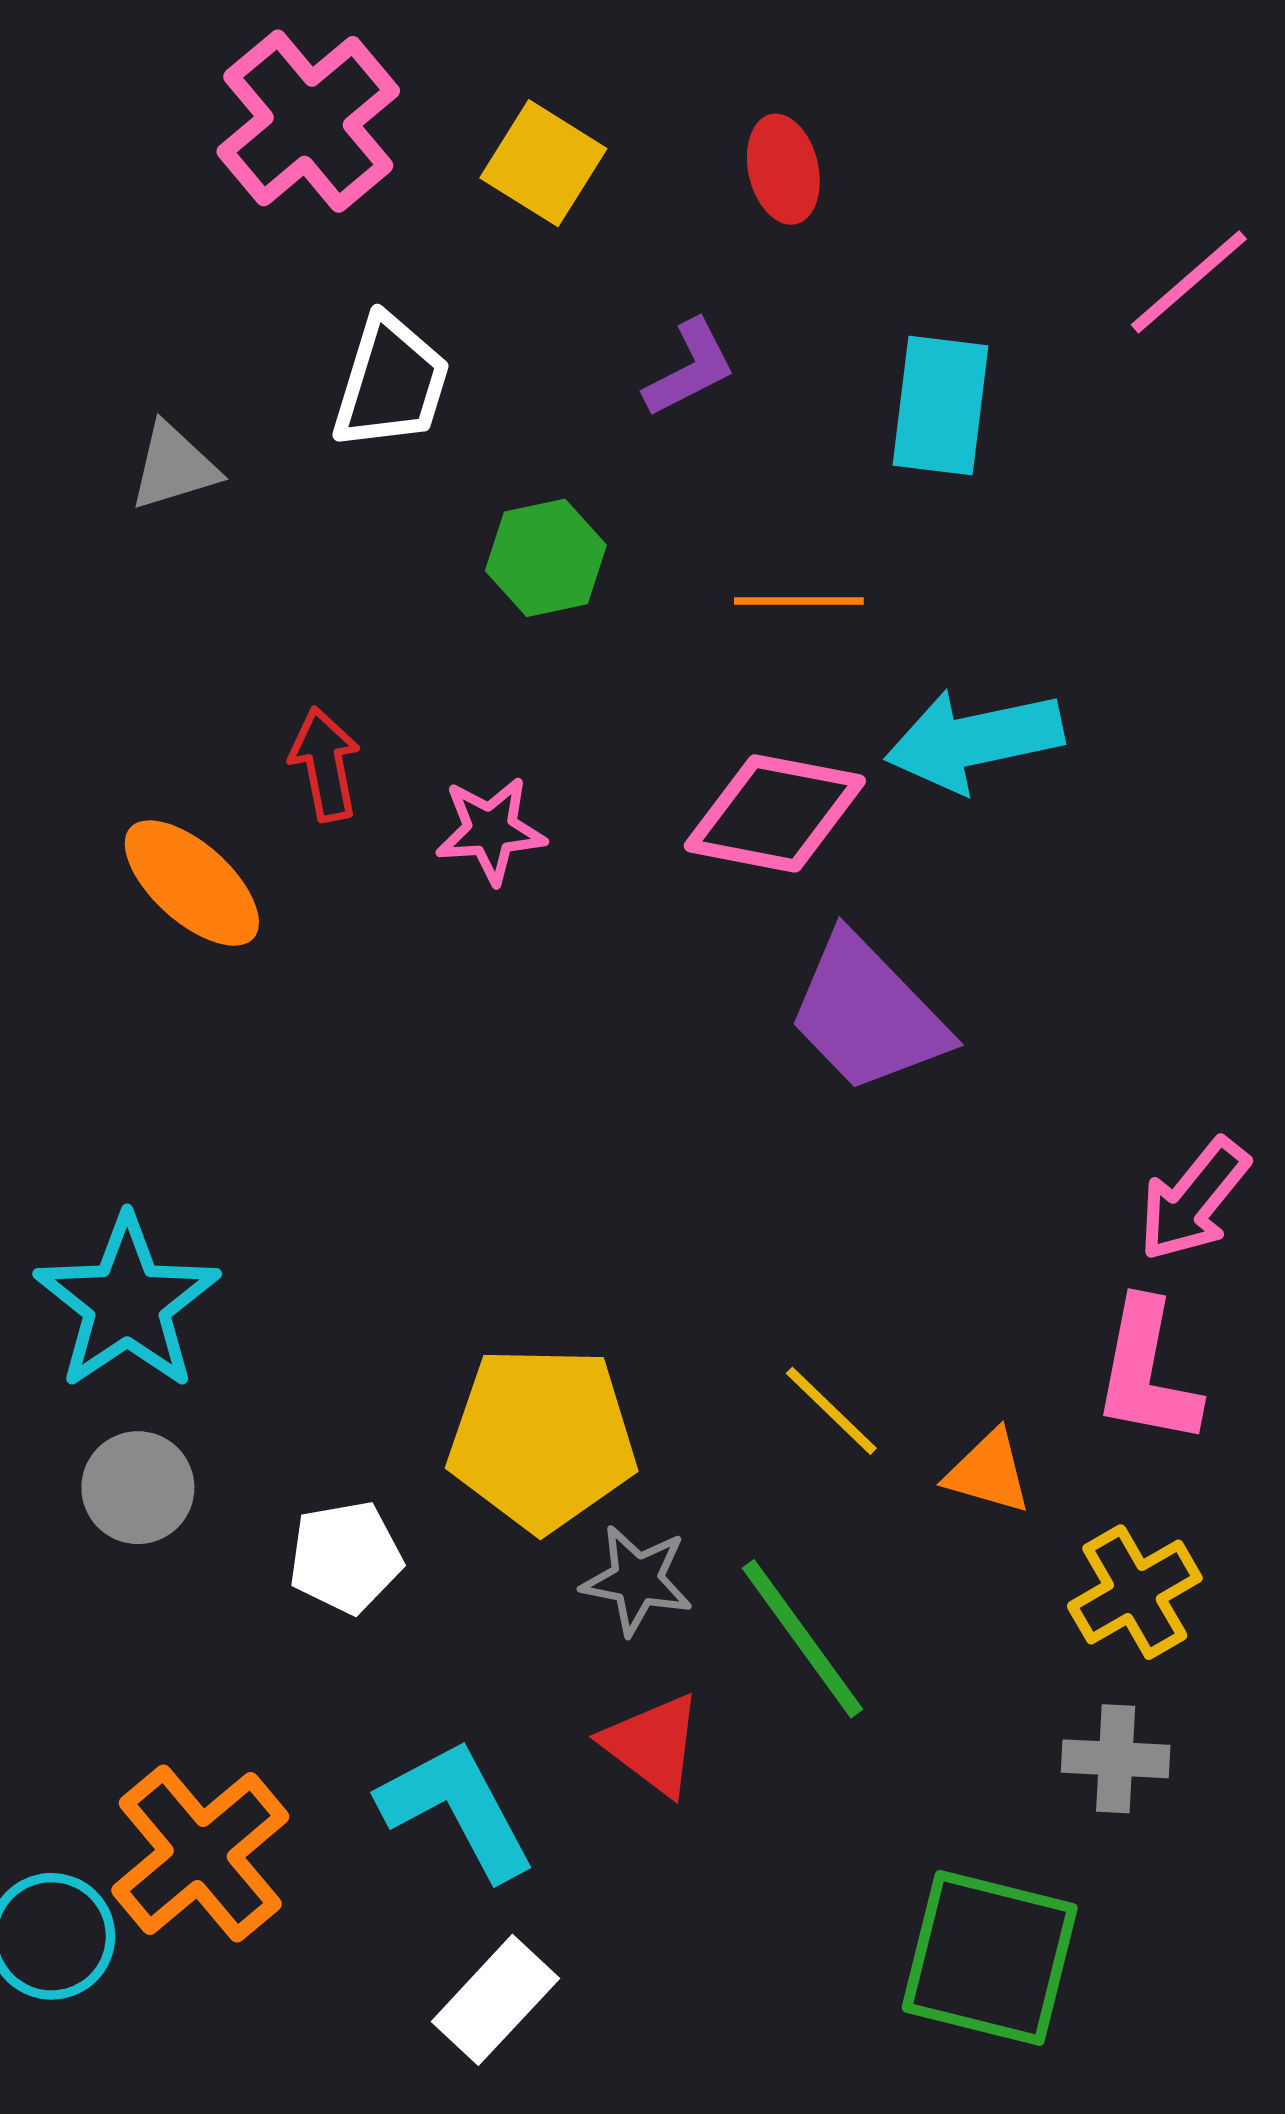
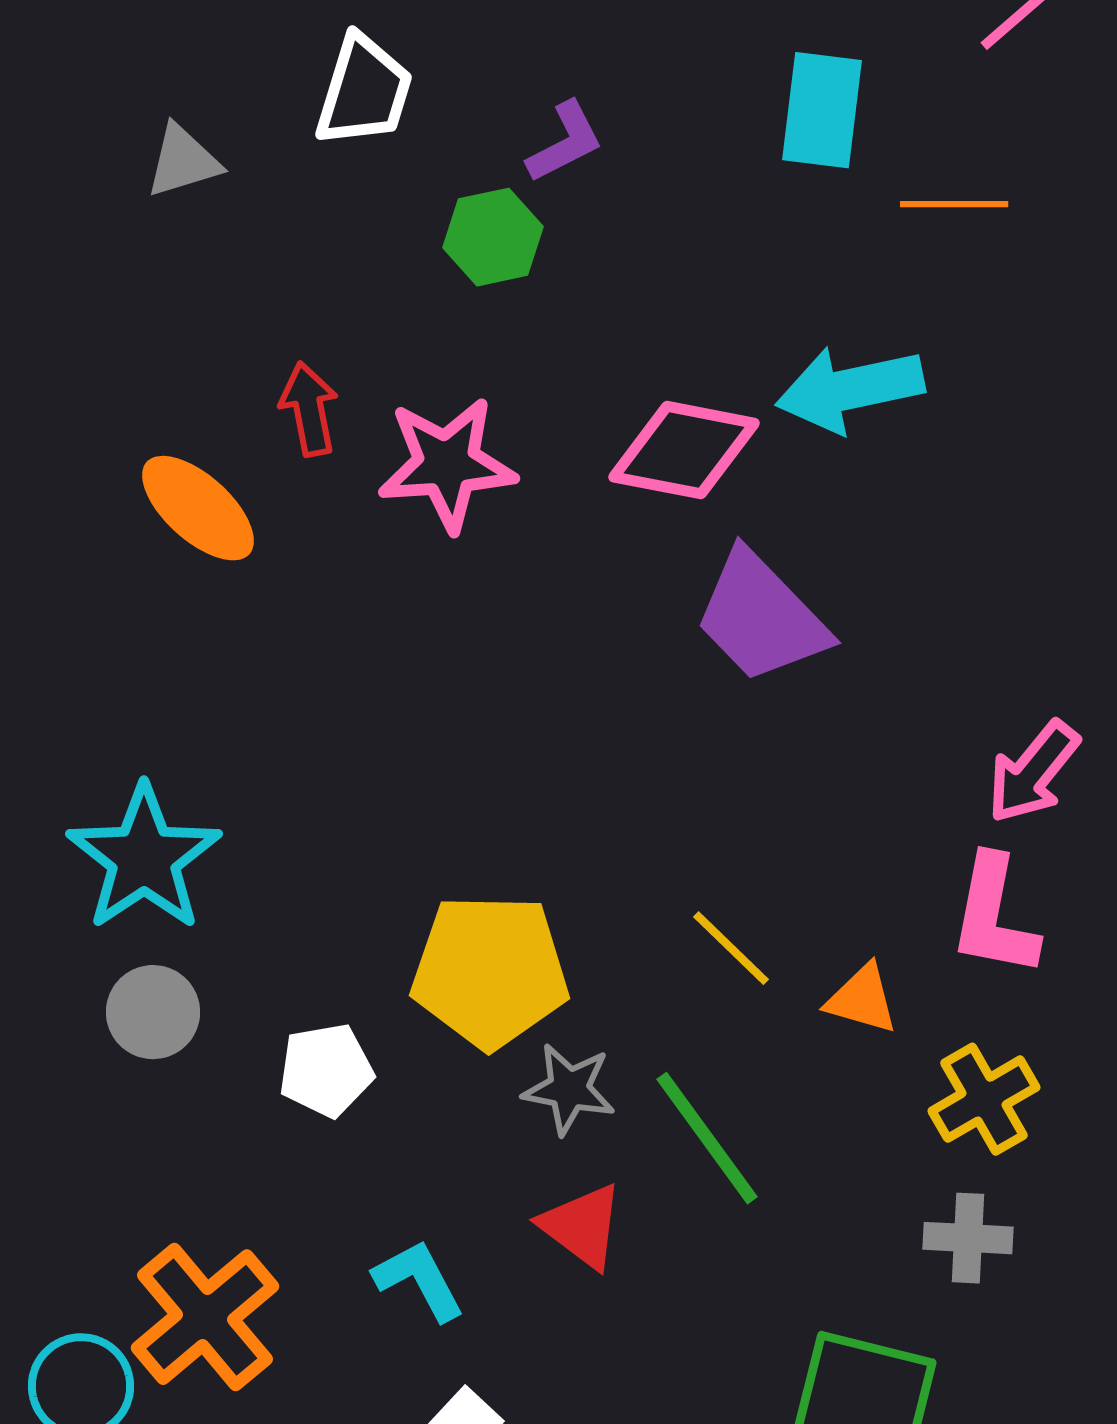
purple L-shape: (690, 368) -> (565, 142), moved
orange line: (799, 601) -> (954, 204), moved
pink star: (491, 830) -> (447, 464), size x1.5
cyan L-shape: (457, 1809) -> (419, 1280), size x0.7

